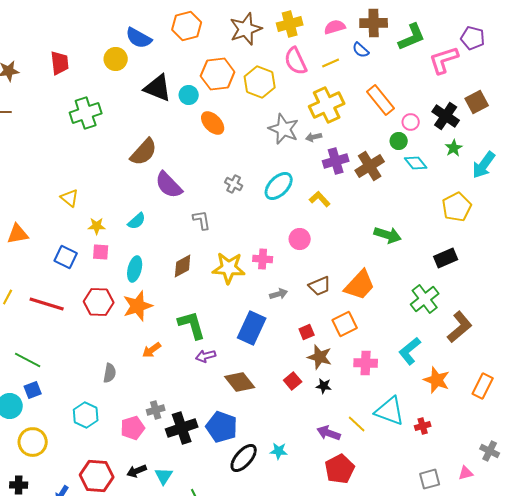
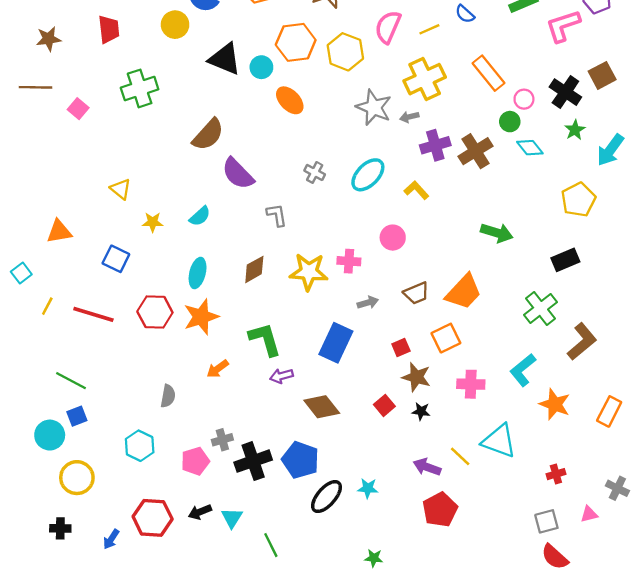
pink semicircle: (296, 61) -> (388, 27), turned 48
pink square: (101, 252) -> (78, 109), moved, turned 36
red cross: (423, 426) -> (556, 474), moved

